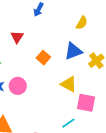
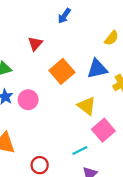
orange square: (43, 58) -> (62, 71), size x1.5
pink square: (86, 103) -> (103, 130), turned 30

